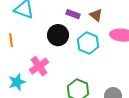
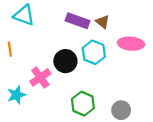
purple rectangle: (73, 14) -> (77, 21), size x1.5
black circle: (58, 35) -> (65, 61), moved

